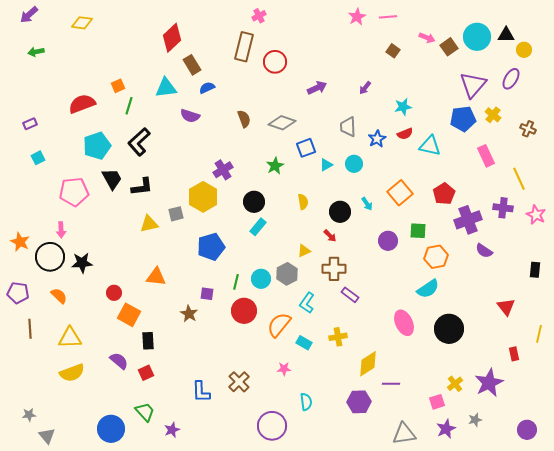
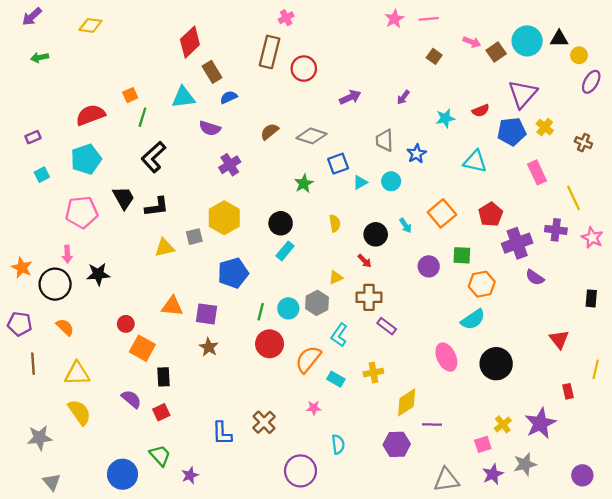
purple ellipse: (511, 79) -> (591, 82), moved
brown semicircle: (244, 119) -> (270, 132), turned -108
red semicircle: (405, 134) -> (481, 111), moved
cyan pentagon: (97, 146) -> (86, 159), moved
purple cross: (223, 170) -> (230, 165), moved
black star: (82, 263) -> (98, 274), moved
purple square: (207, 294) -> (207, 314), moved, size x1.5
yellow semicircle: (72, 373) -> (79, 412), turned -105
gray star: (29, 415) -> (40, 438), moved, size x1.6
gray star: (475, 420) -> (525, 464), size x1.5

